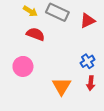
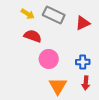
blue cross: (88, 61) -> (83, 62), turned 32
pink circle: (23, 66) -> (49, 59), moved

